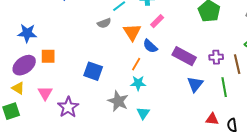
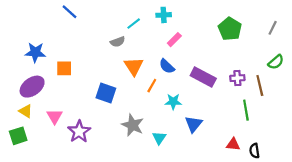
orange triangle: (132, 32) -> (134, 66), moved
orange square: (48, 56) -> (64, 68), moved
cyan star: (138, 83) -> (173, 102), moved
blue triangle: (195, 84) -> (194, 124), moved

